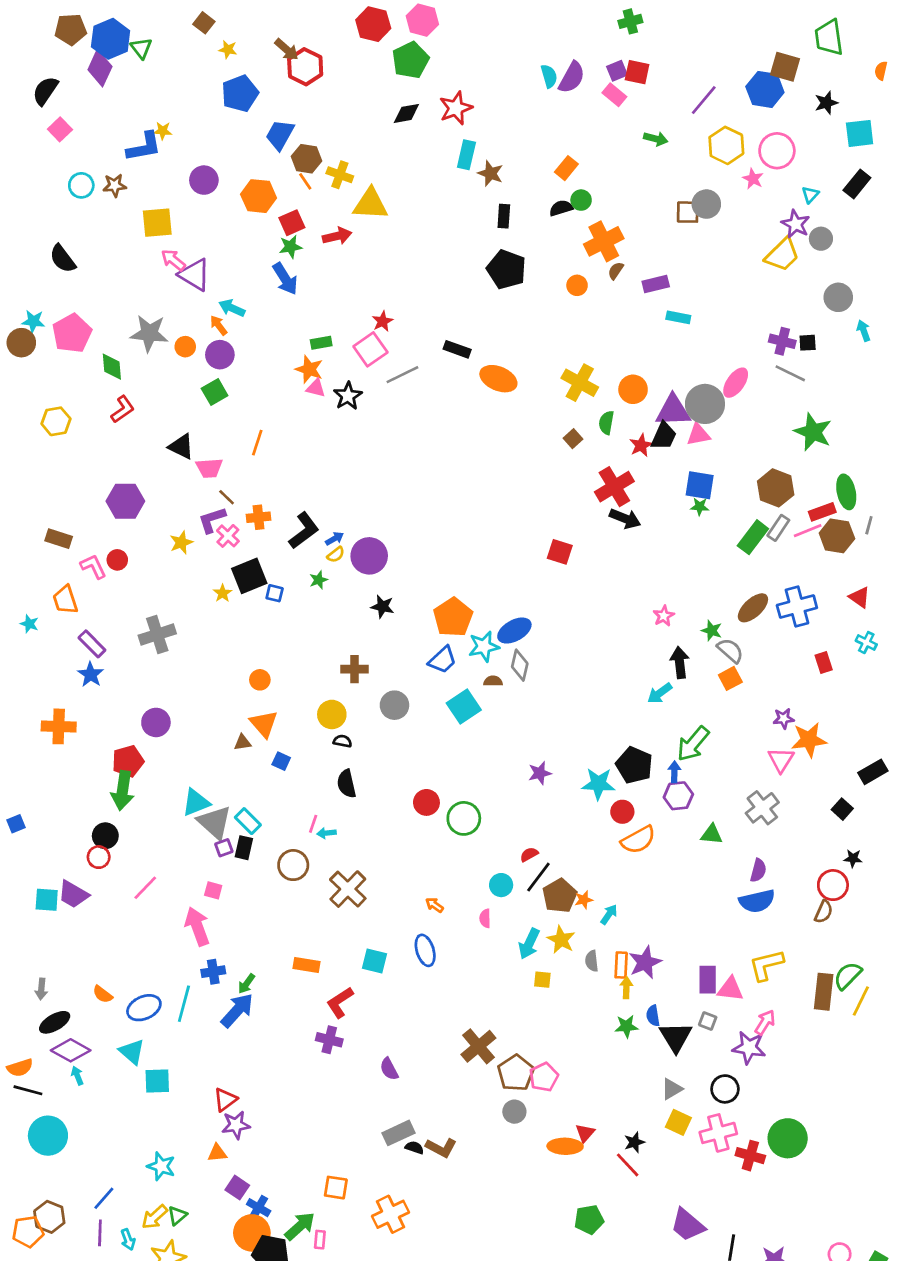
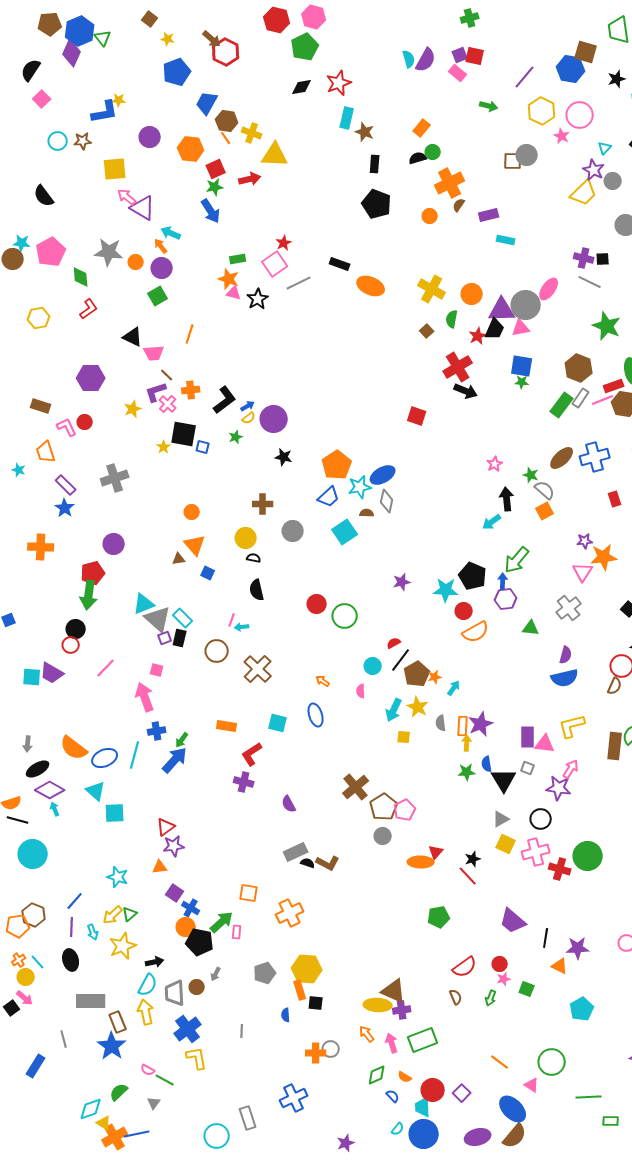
black square: (249, 576) -> (184, 434), turned 32
orange semicircle: (103, 994) -> (74, 748), size x1.8
orange circle: (252, 1233) -> (186, 927), size x0.7

